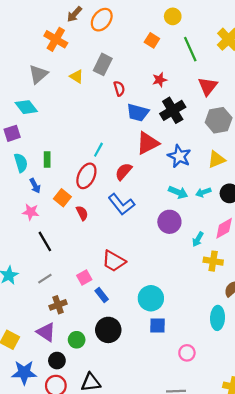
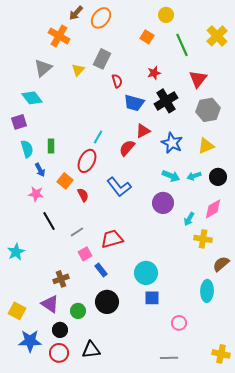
yellow triangle: (77, 76) -> (78, 70), turned 40
red triangle: (148, 143) -> (143, 131), size x0.7
red semicircle: (124, 172) -> (127, 148), moved
red trapezoid: (114, 261) -> (112, 239), turned 135
gray line: (45, 279) -> (77, 232), moved

